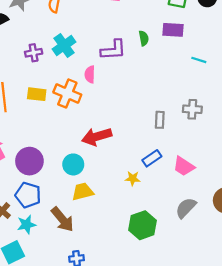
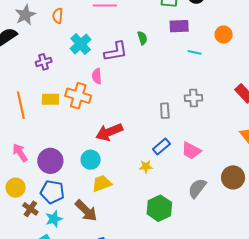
purple rectangle: (173, 30) -> (179, 26), moved
cyan cross: (64, 45) -> (81, 44), moved

